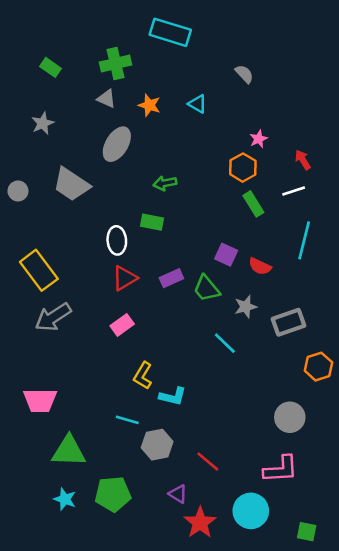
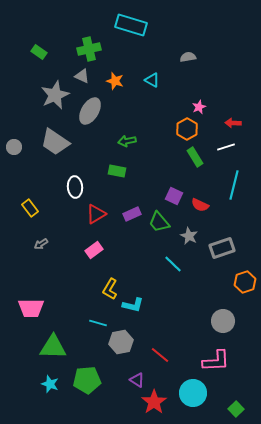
gray semicircle: (244, 74) -> (188, 57), turned -56
gray star: (43, 123) -> (55, 95), moved, size x1.6
red arrow: (303, 160) -> (233, 123), turned -56
white ellipse: (117, 240) -> (75, 187), moved
yellow rectangle: (39, 270) -> (30, 208), size x0.6
gray star: (246, 307) -> (189, 236), turned -30
gray arrow: (53, 317) -> (41, 244), size x0.5
green square: (307, 532) -> (236, 409), turned 35

